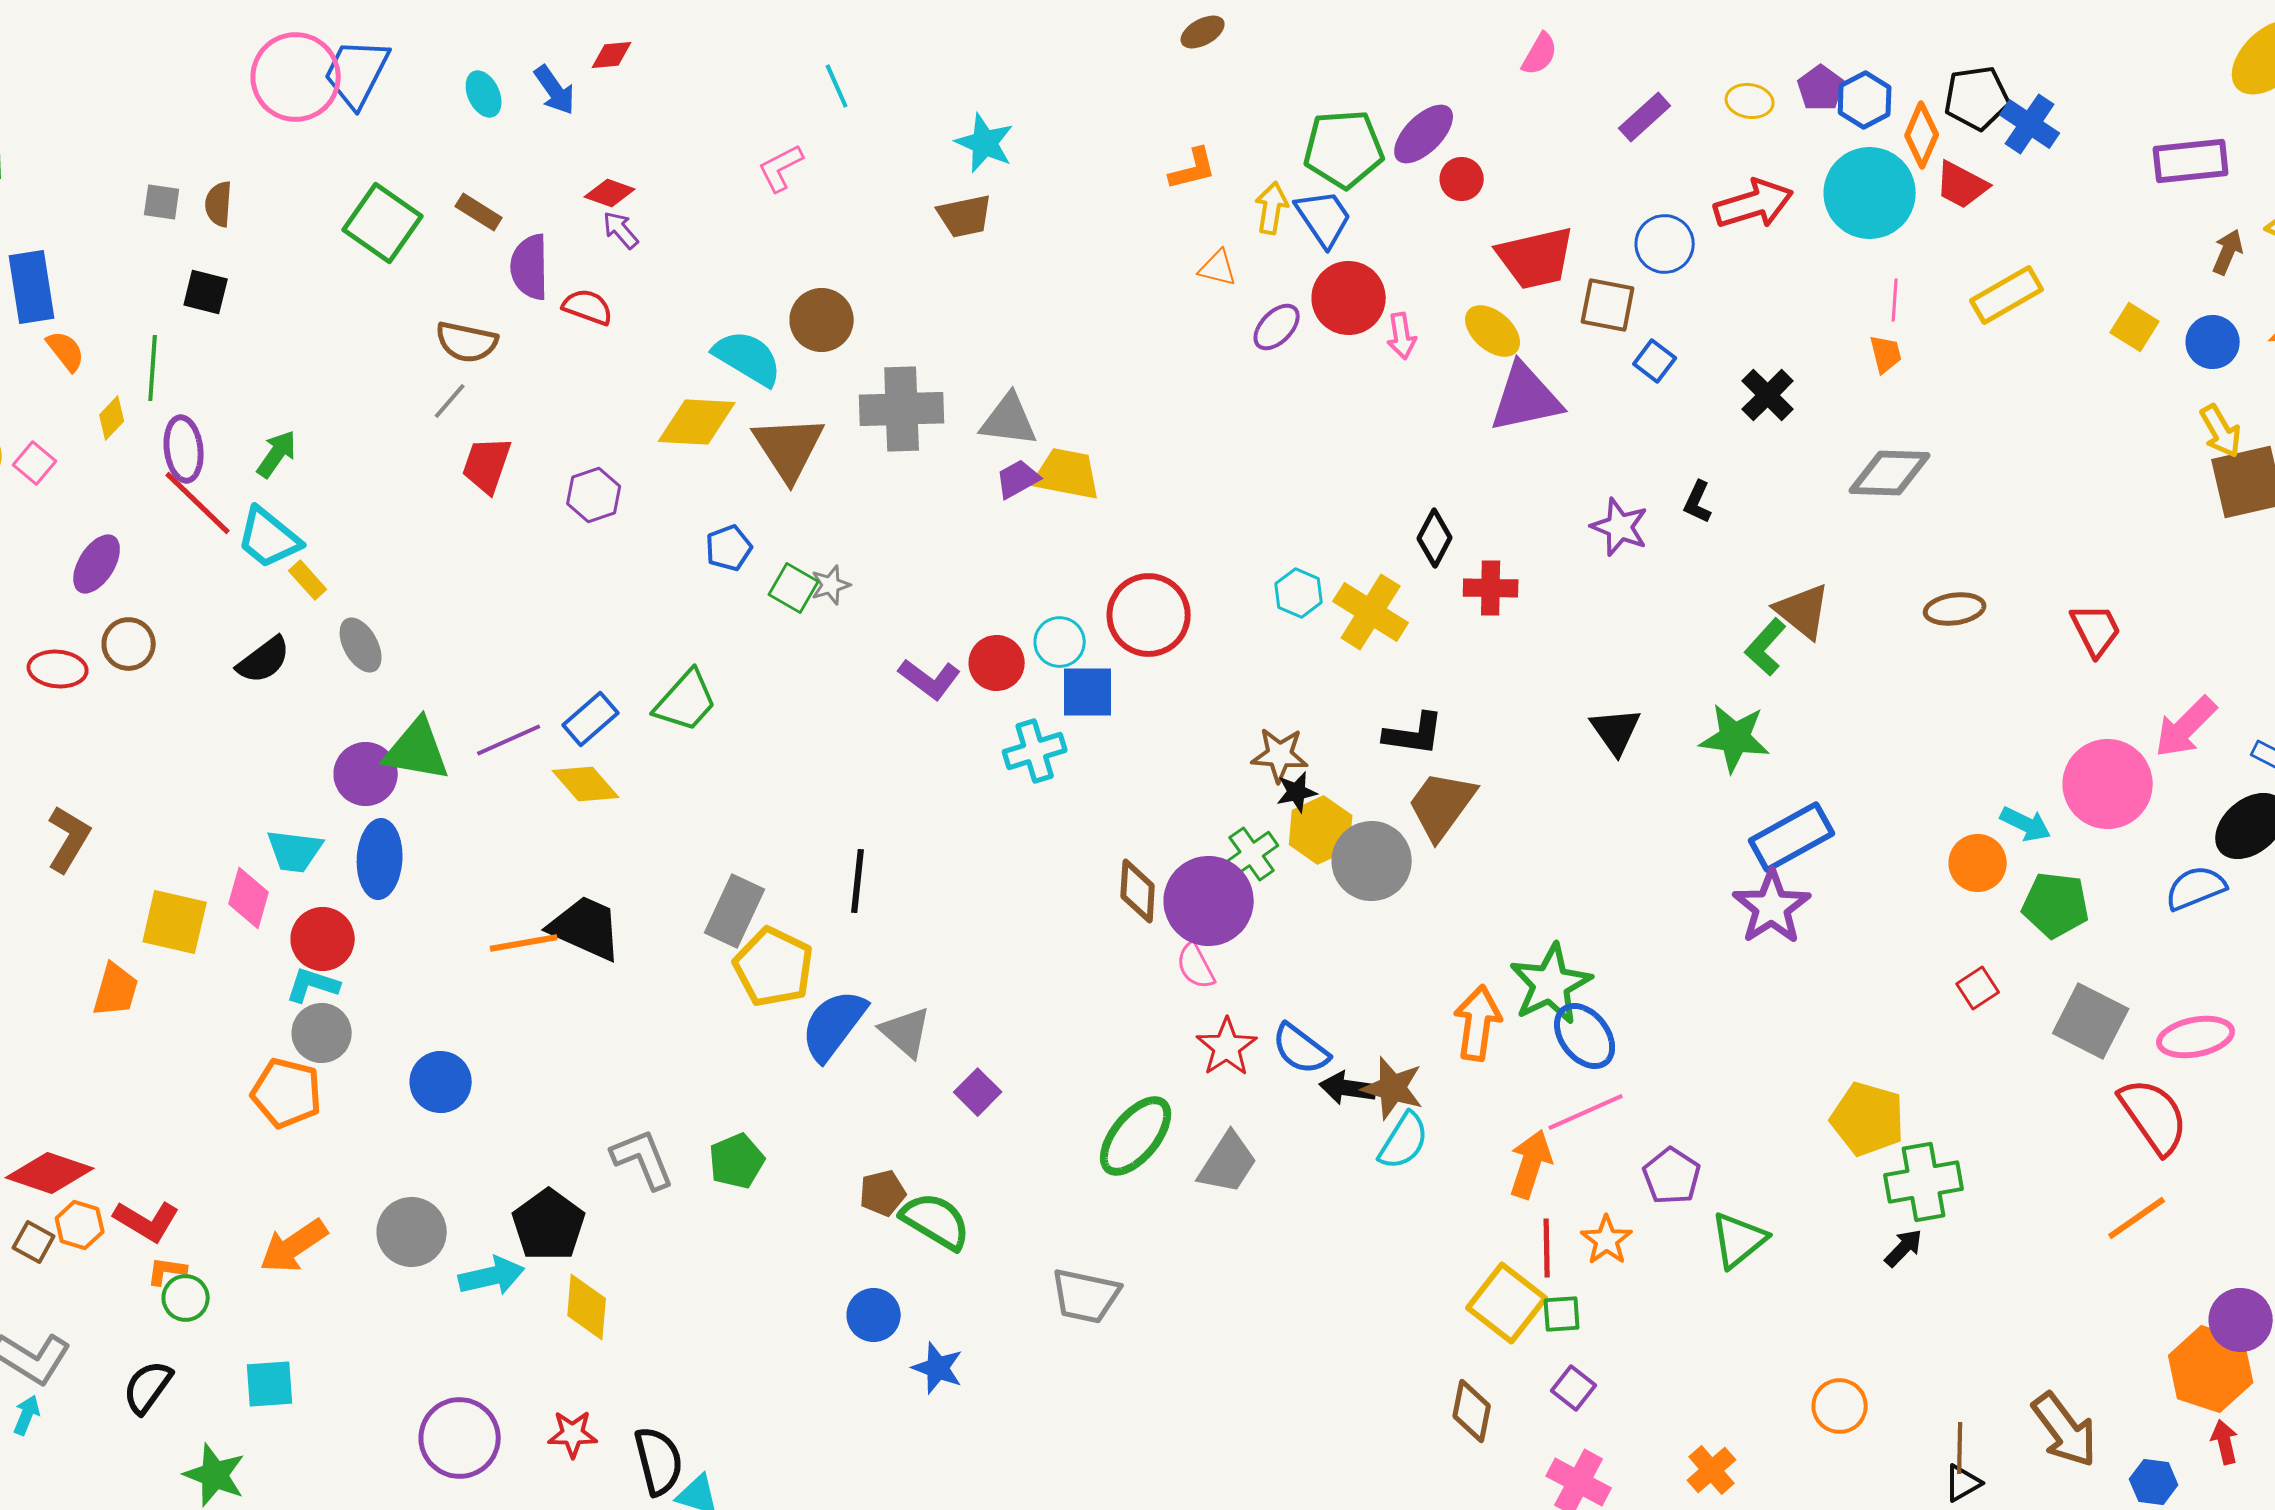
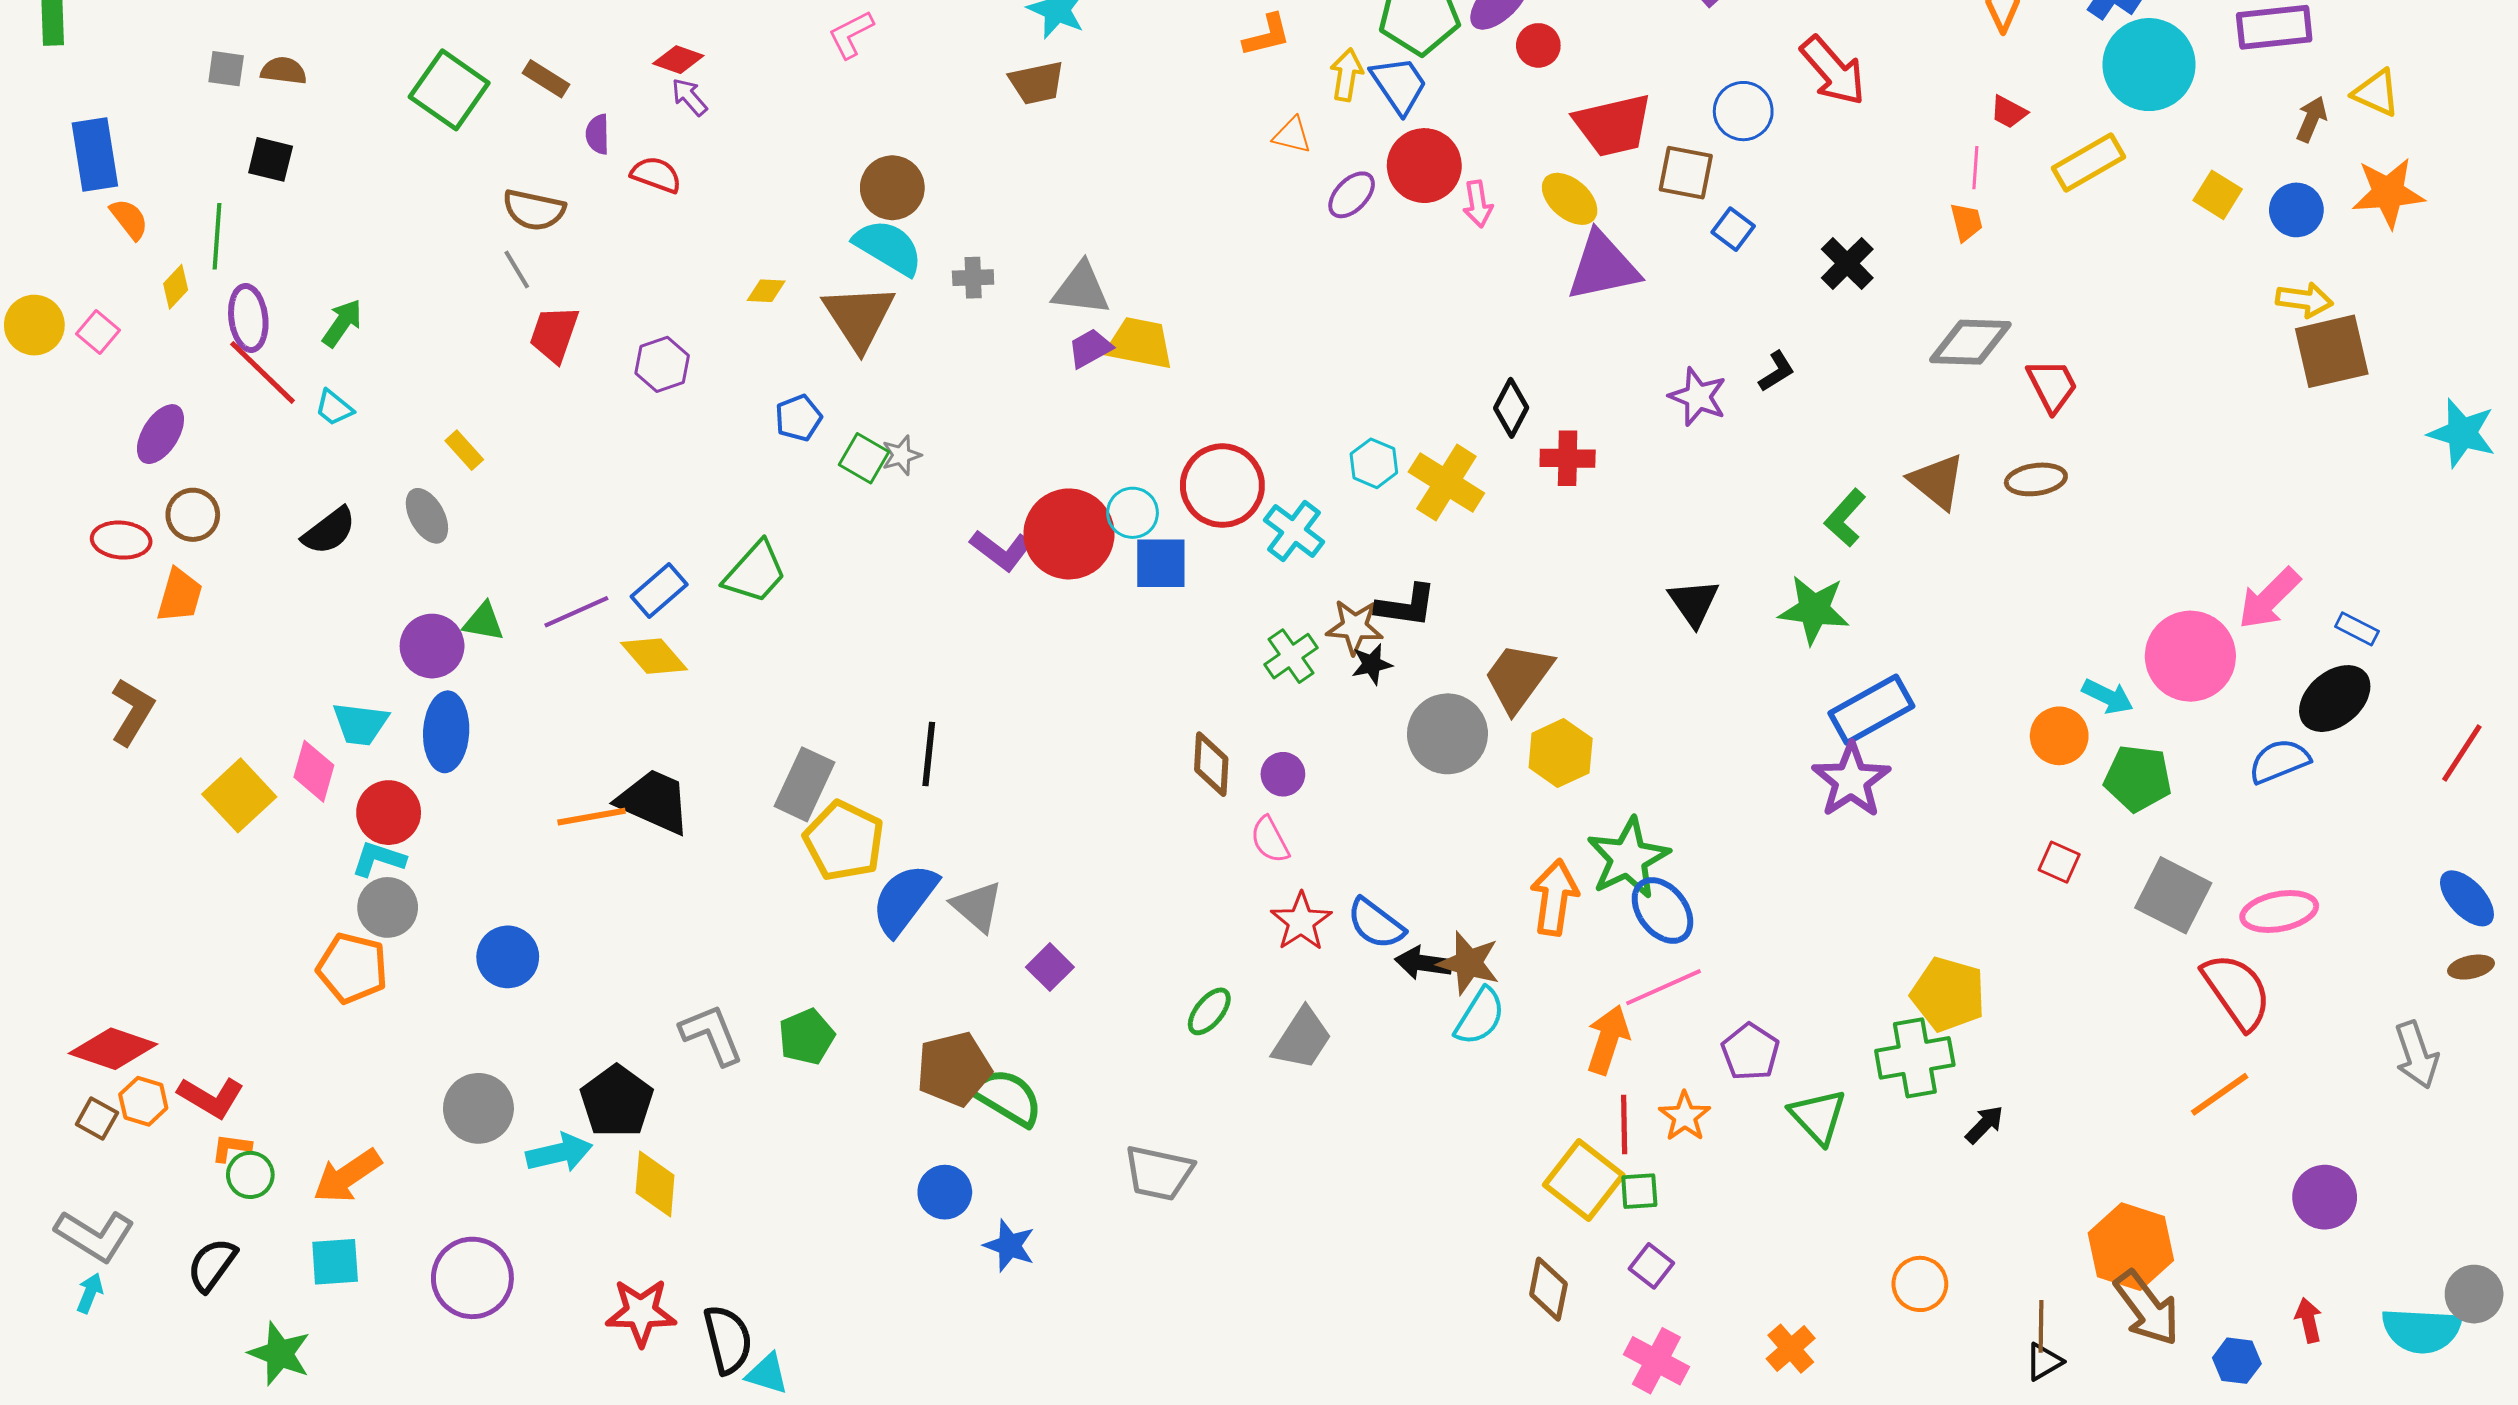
red trapezoid: (1962, 185) -> (2009, 112), moved, size x0.7
cyan circle: (1870, 193) -> (2149, 65), moved
brown semicircle: (219, 204) -> (284, 71), turned 93
red arrow: (1754, 204) -> (1833, 71), turned 66
purple semicircle: (530, 267) -> (598, 134), size x0.6
cyan semicircle: (748, 358) -> (888, 247), moved
gray line: (450, 401) -> (517, 270), turned -72
gray cross: (902, 409) -> (973, 278), size x0.5
yellow diamond: (697, 422) -> (766, 291), size x0.5
yellow arrow: (2221, 431) -> (2304, 300), turned -52
black L-shape: (1698, 502) -> (1777, 371), turned -147
cyan trapezoid: (269, 538) -> (334, 408), size x0.6
yellow rectangle: (308, 580) -> (464, 450), moved
brown triangle: (1803, 611) -> (1937, 481), moved
red trapezoid: (2096, 630) -> (2052, 386), moved
red circle: (997, 663) -> (1069, 534), size x1.6
black L-shape: (1414, 734) -> (1406, 606), moved
green triangle: (417, 750) -> (483, 622), size x0.6
cyan cross: (1035, 751) -> (1294, 531), moved, turned -36
yellow hexagon: (1321, 830) -> (1561, 753), moved
green cross: (1252, 854) -> (1291, 656), moved
purple circle: (1209, 901) -> (1283, 774), size x0.5
yellow square: (175, 922) -> (239, 795), turned 34
red square: (1978, 988) -> (2059, 862), turned -33
orange trapezoid: (116, 990) -> (180, 596), moved
green ellipse: (1136, 1136) -> (1209, 1011), size x0.6
green cross: (1924, 1182) -> (1915, 1058), moved
brown pentagon: (883, 1193) -> (954, 1069), size x1.6
green triangle: (1739, 1240) -> (1818, 1116), turned -34
orange arrow: (294, 1246) -> (347, 1176), moved
orange hexagon: (2211, 1369) -> (2131, 1247), moved
red star: (573, 1434) -> (641, 1312), size x1.4
purple circle: (460, 1438) -> (472, 1278), moved

